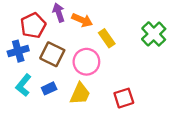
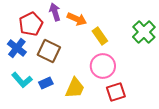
blue cross: (18, 51) -> (17, 48), turned -36
pink circle: (86, 62) -> (103, 66), moved
cyan L-shape: (23, 85) -> (22, 80), turned -80

